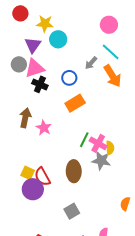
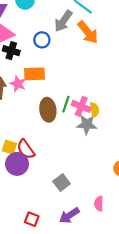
gray arrow: (91, 63) -> (63, 21), size x1.5
orange rectangle: (75, 103) -> (35, 74), moved, turned 36
pink star: (44, 128) -> (18, 84), moved
brown ellipse: (74, 171) -> (48, 110), moved

